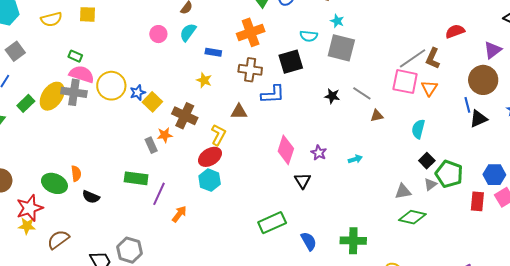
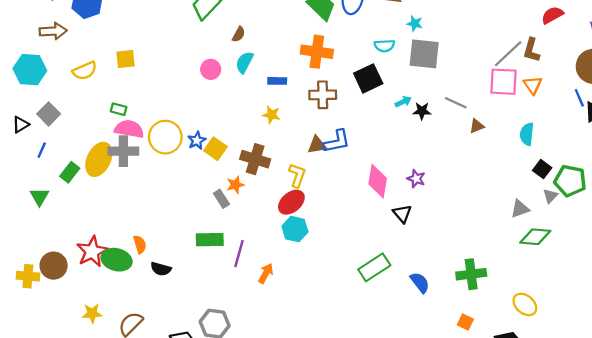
orange cross: (251, 32) -> (317, 52), turned 36
blue L-shape: (273, 94) -> (337, 141), moved
cyan arrow: (355, 159) -> (403, 102), moved
red star: (30, 208) -> (92, 252), moved

